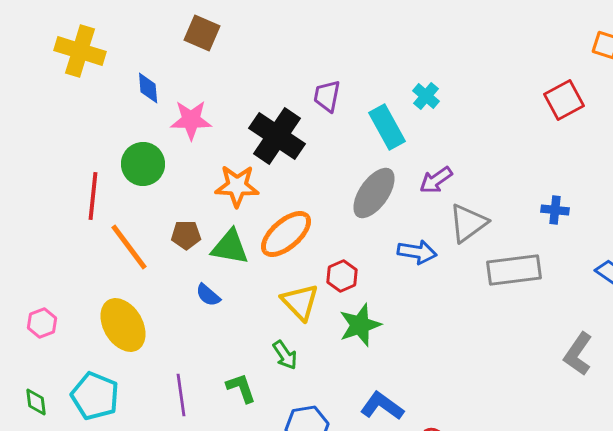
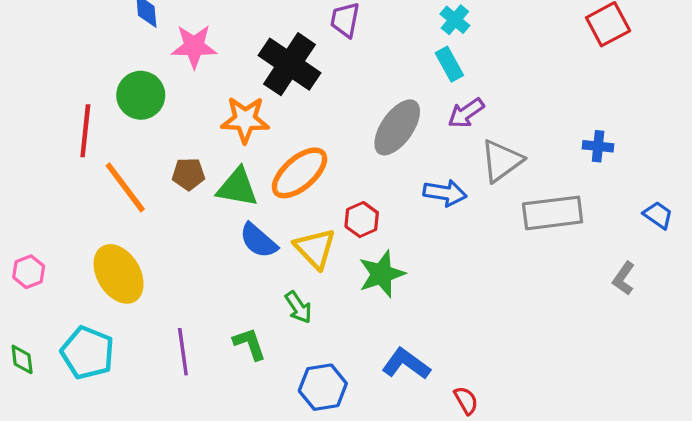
cyan rectangle: (387, 127) -> (449, 64), moved, size x0.7
blue semicircle: (208, 295) -> (258, 241), moved, size x1.4
gray L-shape: (578, 354) -> (624, 278), moved, size x0.7

